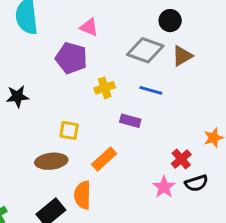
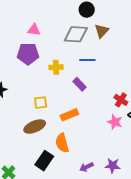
yellow cross: (105, 88) -> (56, 67), turned 32
purple rectangle: (130, 121) -> (79, 84), turned 48
orange rectangle: (104, 159) -> (69, 115), turned 36

